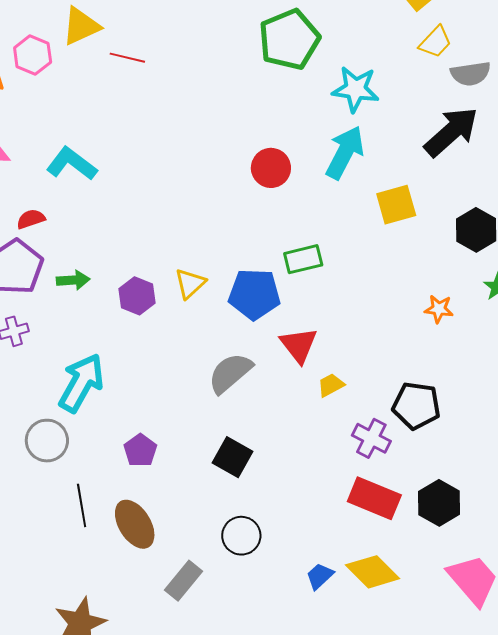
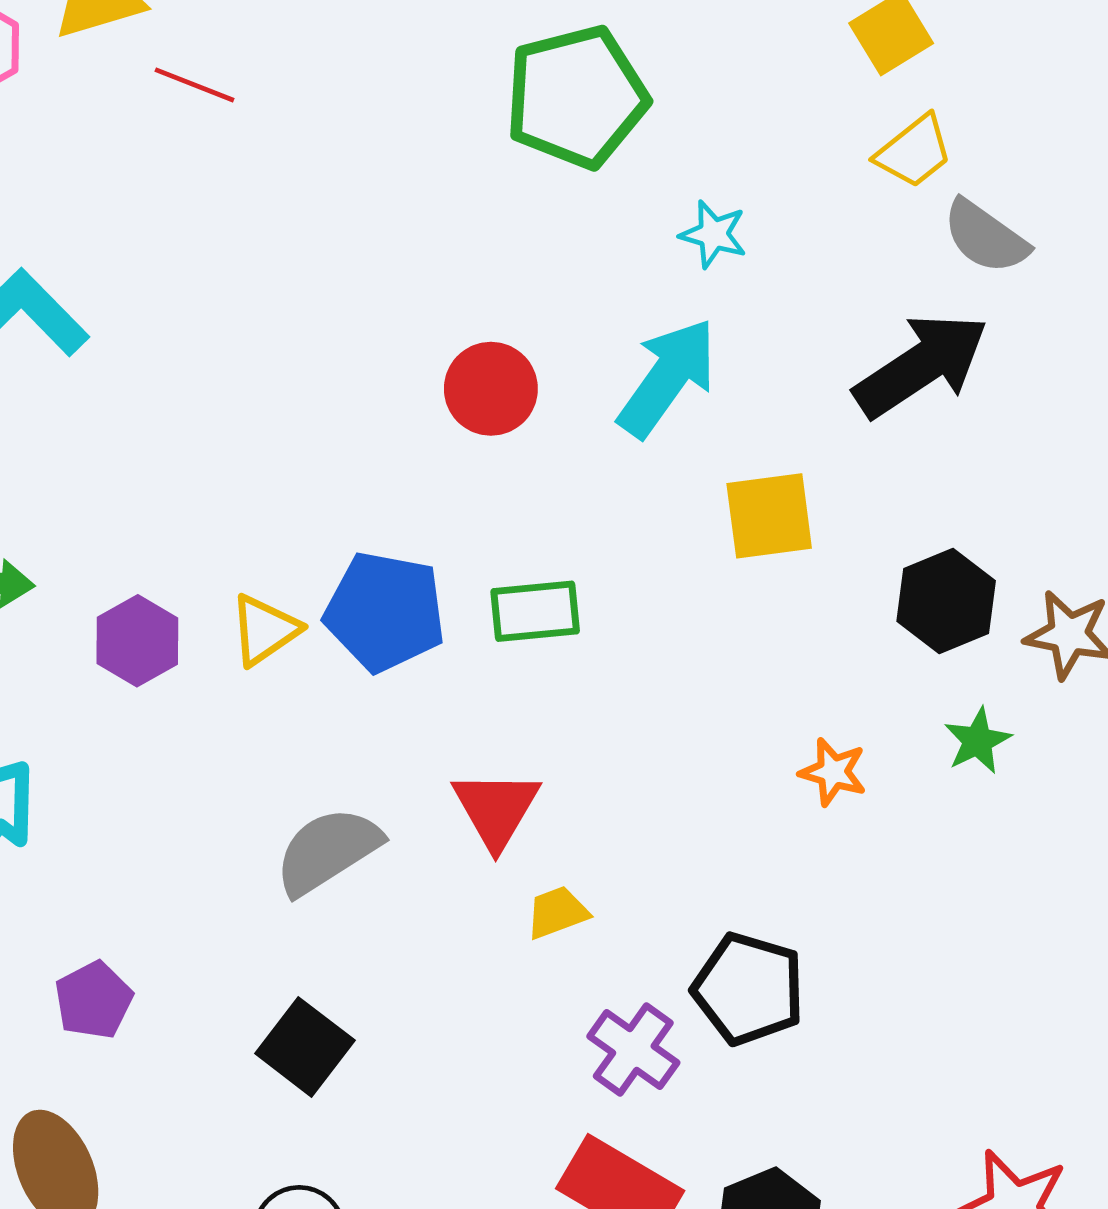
gray semicircle: (471, 74) -> (985, 237), turned 36
cyan star: (356, 89) -> (713, 234), size x0.6
blue pentagon: (254, 294) -> (385, 612), moved

